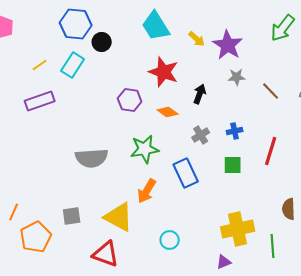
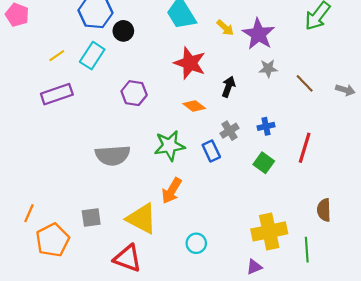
purple hexagon: (130, 100) -> (134, 93), moved
green square: (233, 165) -> (264, 163), turned 36
blue rectangle: (186, 173) -> (211, 151), moved, size x0.7

